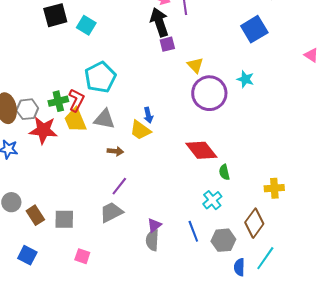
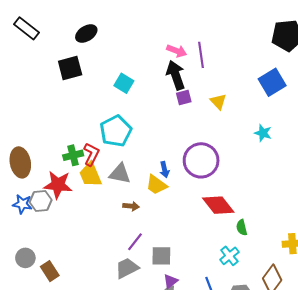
cyan square: (86, 25) -> (124, 83), moved
yellow triangle: (195, 65) -> (218, 102), moved
purple circle: (209, 93) -> (201, 160), moved
gray hexagon: (27, 109) -> (41, 201), moved
gray square: (64, 219) -> (161, 256), moved

